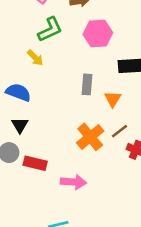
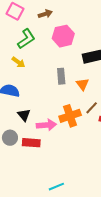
black triangle: (20, 125) -> (24, 115), moved
orange cross: (90, 137) -> (70, 116), turned 30
pink arrow: (73, 182) -> (46, 125), moved

